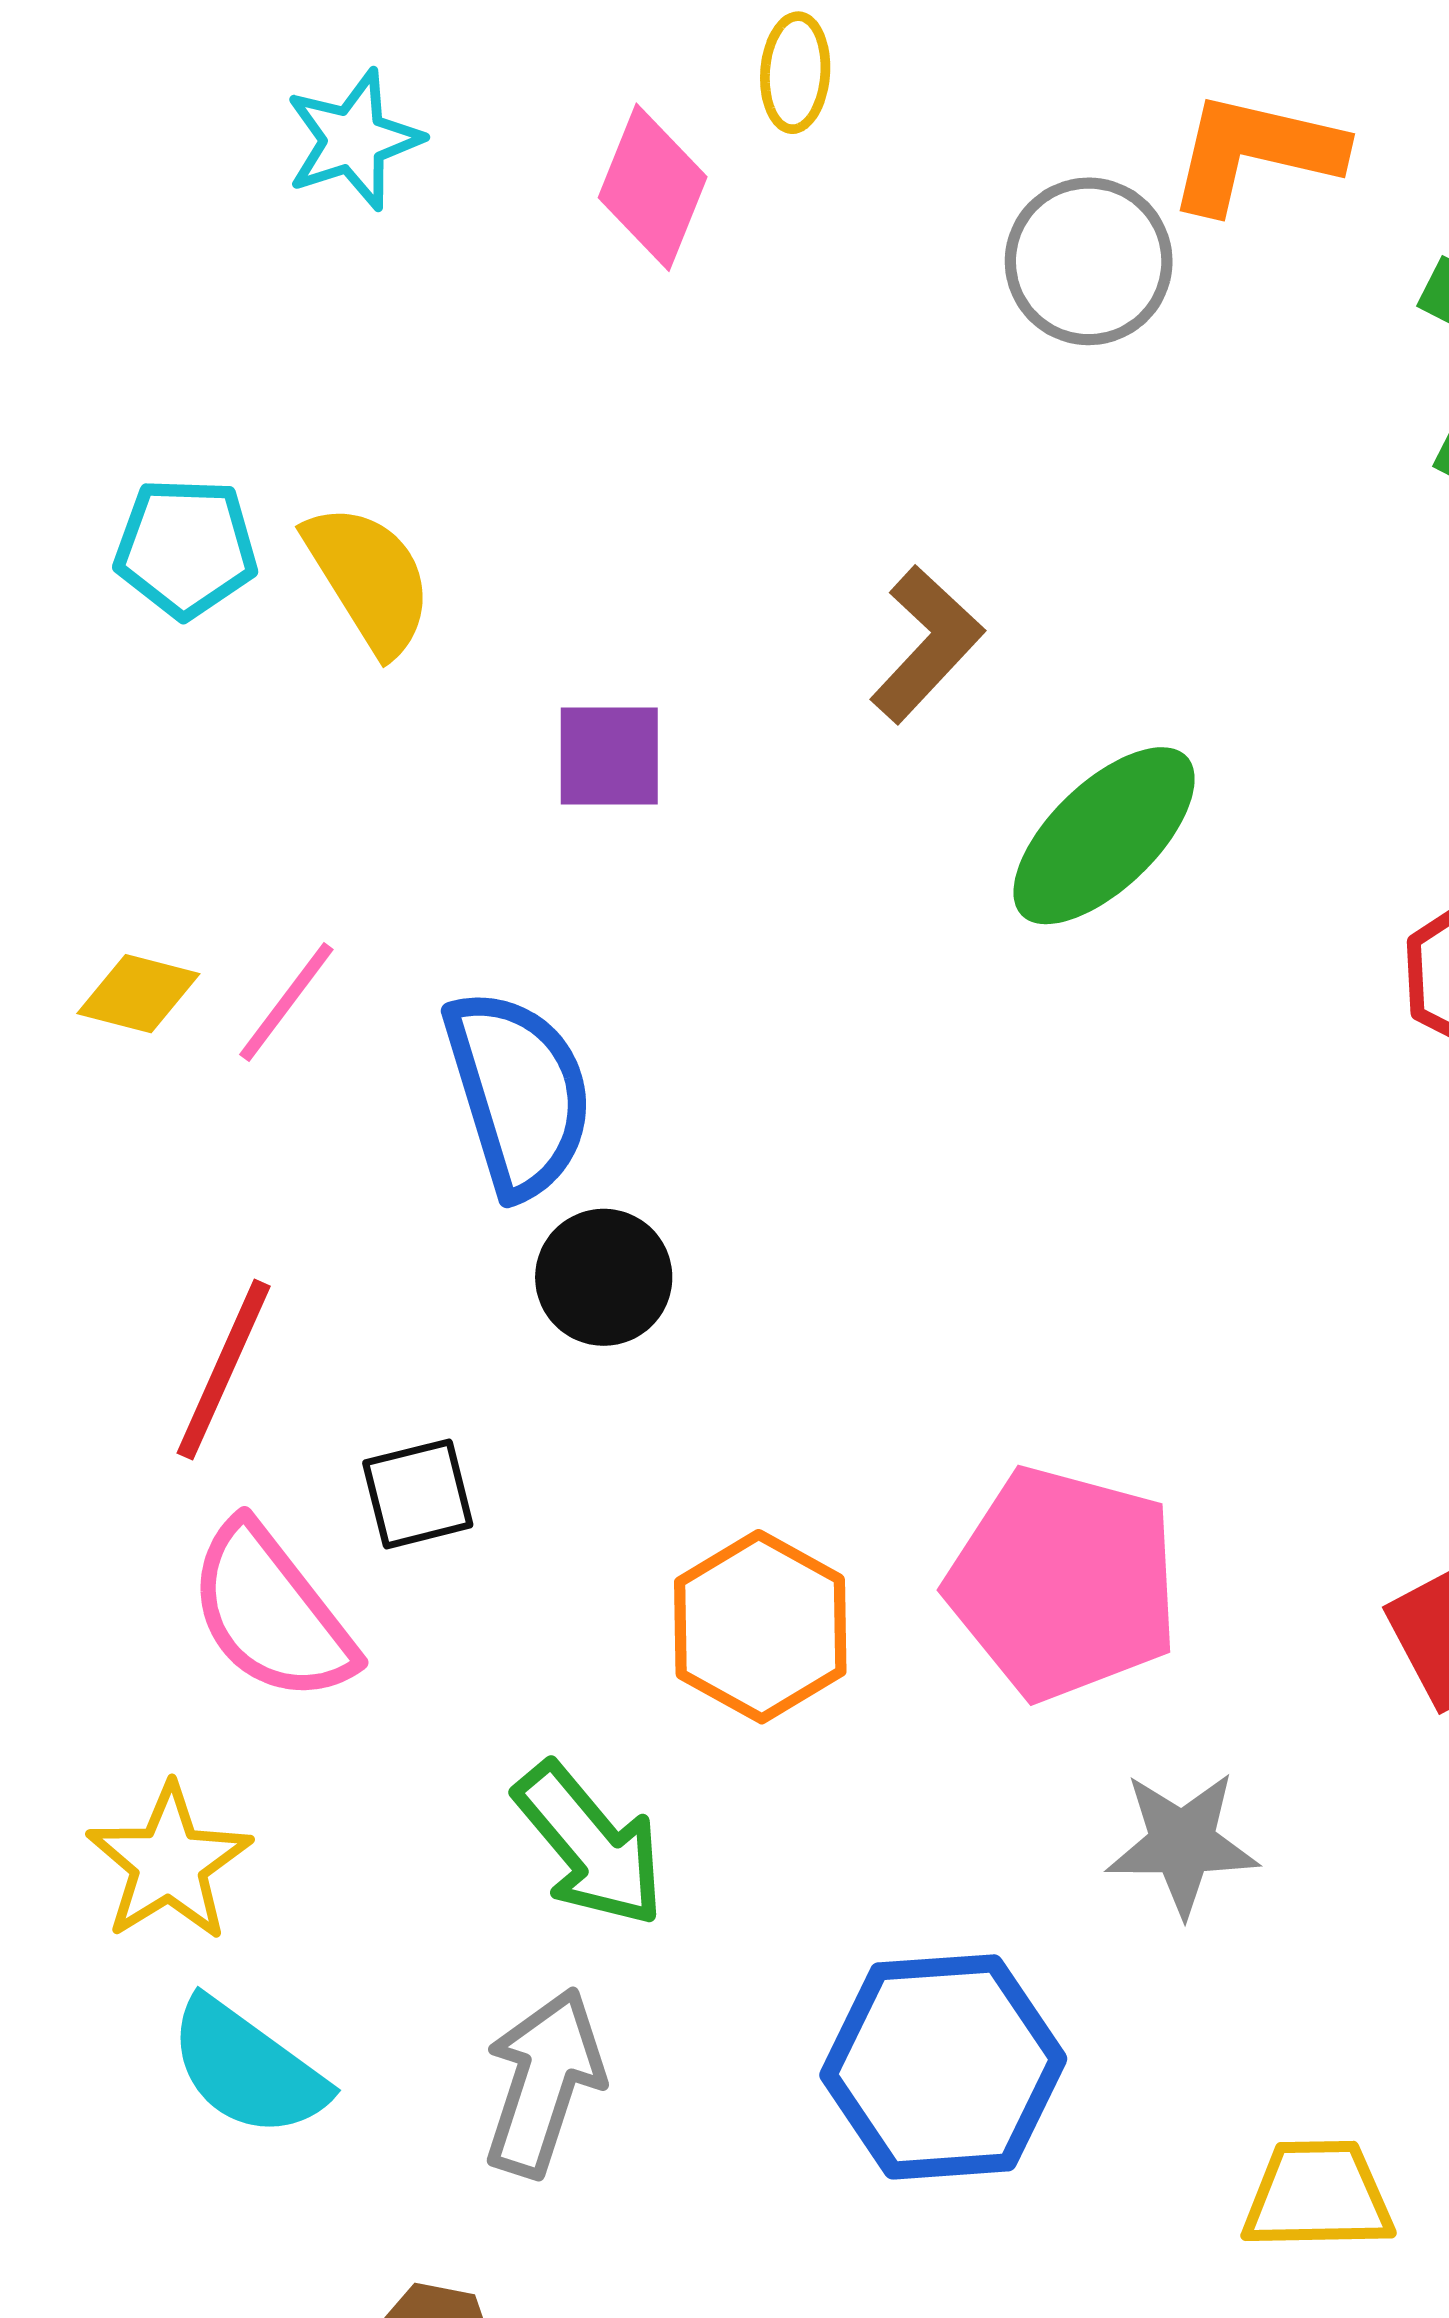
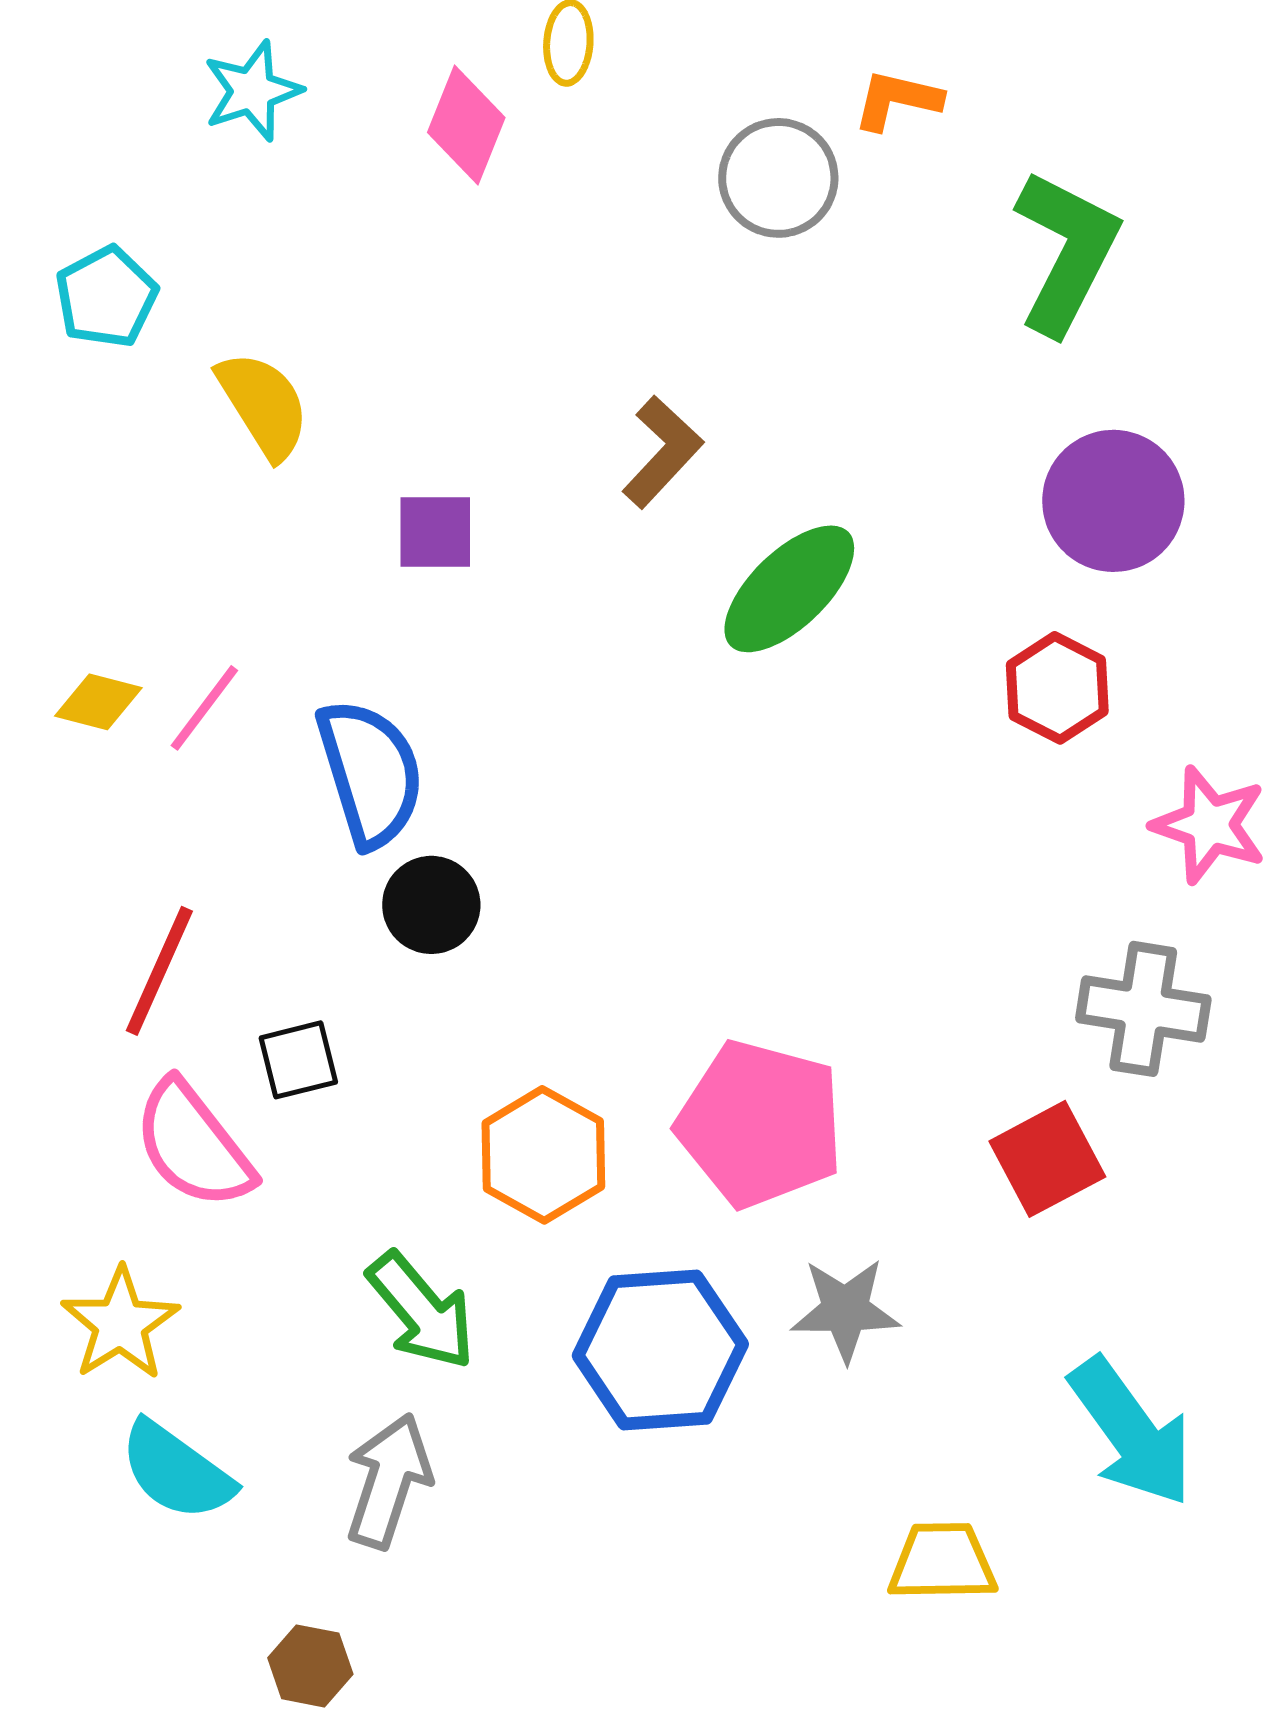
orange L-shape: (1255, 152) -> (897, 100), size x0.7
cyan pentagon: (186, 548) -> (106, 297), moved, turned -30
blue hexagon: (943, 2067) -> (660, 1350), moved

